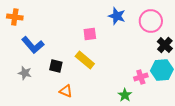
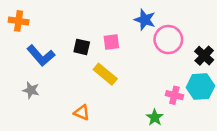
pink circle: (151, 21) -> (168, 40), moved
black square: (56, 66) -> (82, 47), moved
pink cross: (141, 77) -> (174, 95), turned 32

